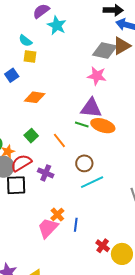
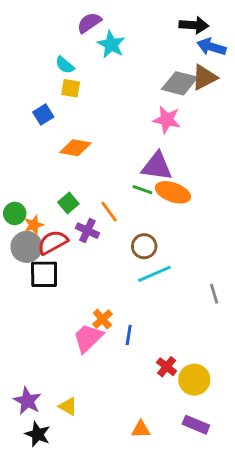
purple cross: (46, 173) -> (87, 231), moved

